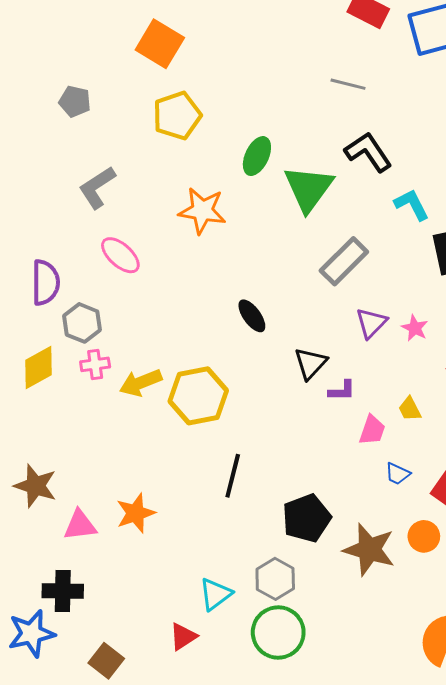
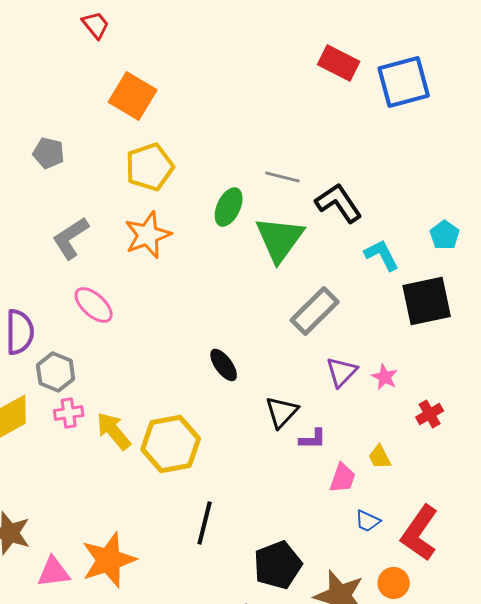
gray line: (348, 84) -> (283, 177), moved
orange star: (202, 211) -> (148, 235), moved, turned -30
yellow arrow: (141, 383) -> (114, 431), turned 72
orange star: (136, 513) -> (109, 560), size x1.4

